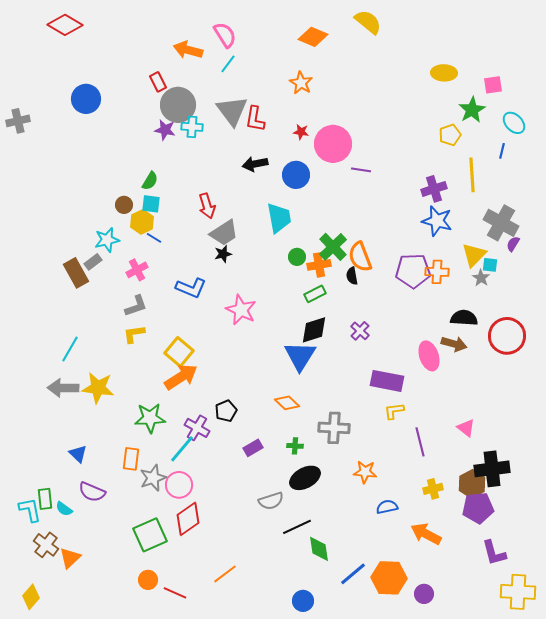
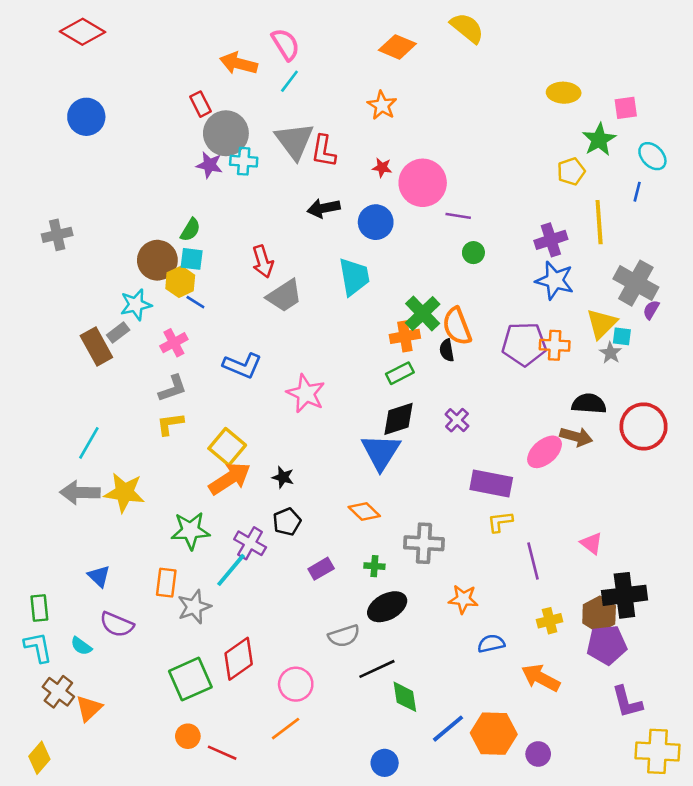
blue circle: (86, 99) -> (86, 117), moved
gray cross: (18, 121) -> (57, 235), moved
brown circle: (124, 205) -> (157, 260), size x1.8
black star: (223, 254) -> (283, 477), moved, turned 30
green circle: (297, 257) -> (473, 253), moved
pink ellipse: (429, 356) -> (545, 452), turned 68
pink circle: (179, 485) -> (296, 684), moved
green rectangle: (45, 499) -> (39, 608), moved

